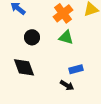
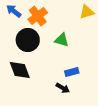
orange cross: (63, 13) -> (38, 16), moved
black circle: (32, 37) -> (28, 40), size x1.5

